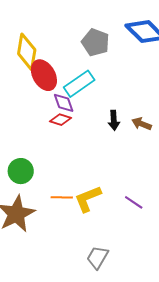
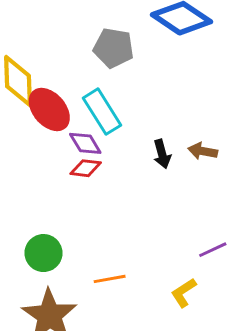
cyan rectangle: (79, 84) -> (102, 112), turned -76
yellow L-shape: (88, 199) -> (184, 293), moved, size x0.7
purple line: (134, 202) -> (213, 250), moved, turned -48

